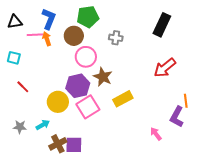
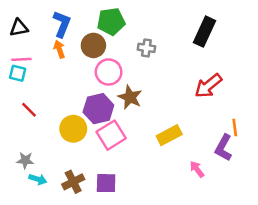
pink line: (35, 35) -> (21, 59), moved
yellow rectangle: (123, 99) -> (169, 135), moved
cyan arrow: (43, 125) -> (38, 179), moved, turned 48
purple square: (74, 145) -> (106, 183), moved

